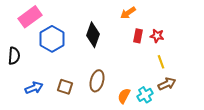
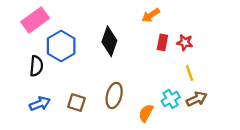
black semicircle: (14, 56) -> (36, 66), moved
cyan cross: (145, 95) -> (171, 99), moved

